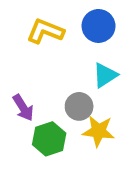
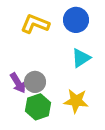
gray circle: (79, 106) -> (35, 82), moved

